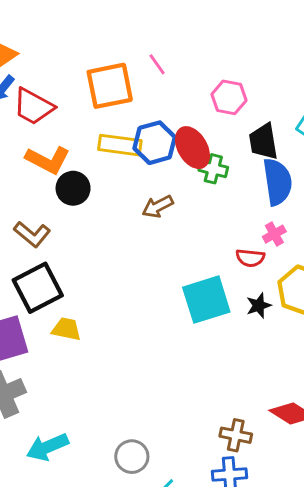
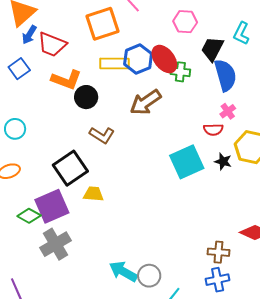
black trapezoid: (263, 142) -> (212, 49), turned 44
brown arrow: (158, 206) -> (146, 102), size x1.5
brown L-shape: (32, 234) -> (102, 135), moved
black star: (259, 306) -> (223, 161), turned -30
cyan arrow: (47, 447) -> (123, 271), moved, turned 60

